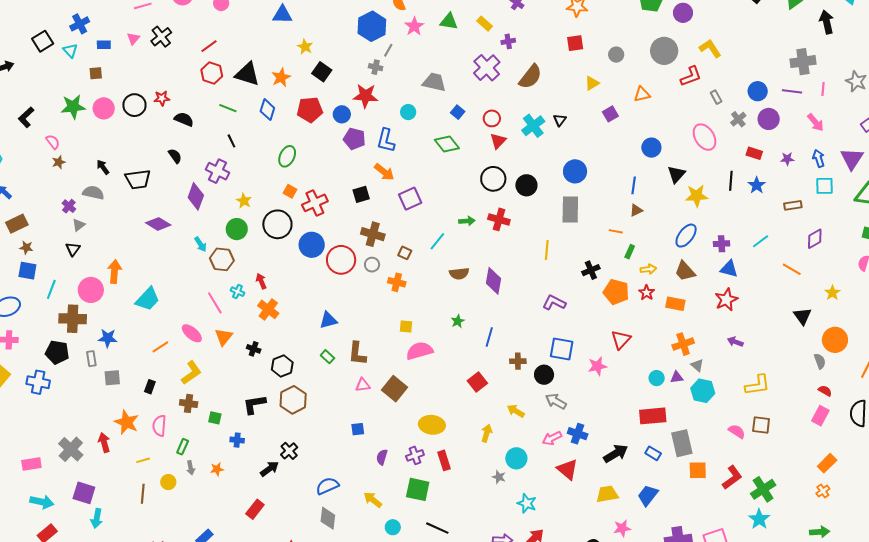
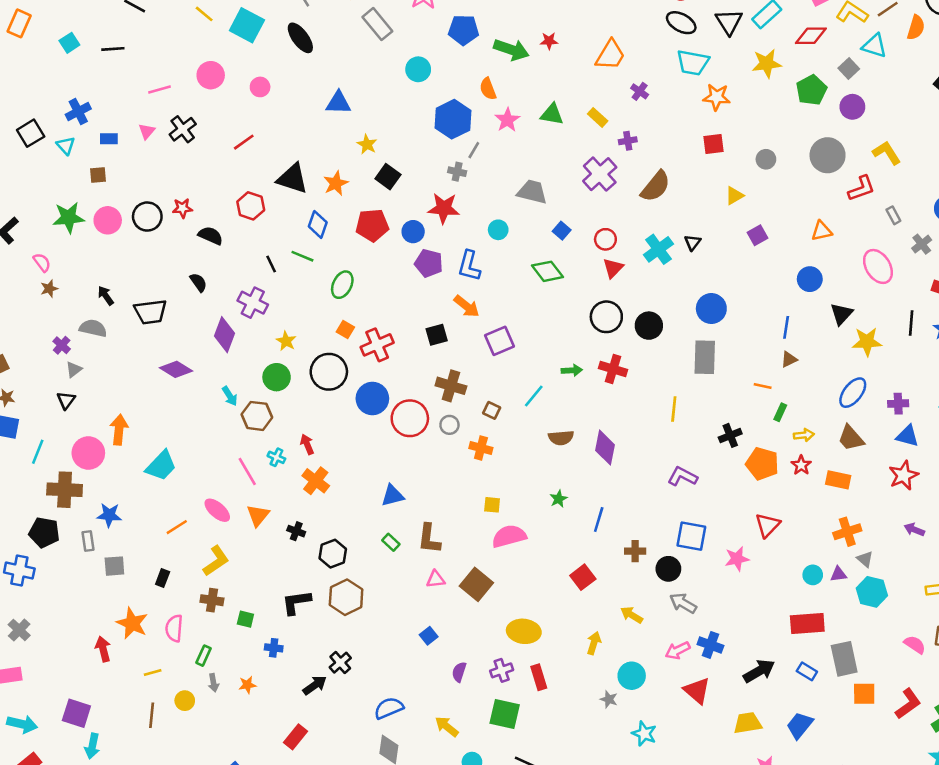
red hexagon: (212, 73) -> (251, 206), moved
orange triangle: (642, 94) -> (822, 231), moved
green line: (228, 108) -> (302, 256), moved
blue square: (358, 429) -> (429, 636), turned -32
gray cross: (71, 449) -> (19, 630), moved, size x0.7

